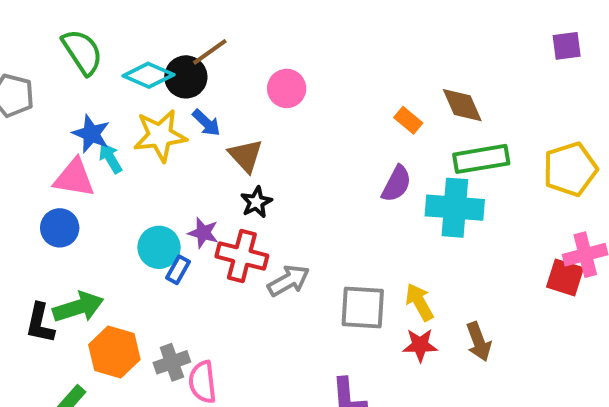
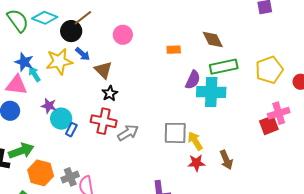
cyan diamond: (148, 75) -> (45, 18), moved
orange rectangle: (408, 120) -> (174, 50), moved, turned -40
purple semicircle: (396, 184) -> (193, 80), moved
purple star: (203, 233) -> (49, 106), moved
red square: (565, 277) -> (269, 125), turned -36
gray square: (363, 307) -> (175, 133), moved

